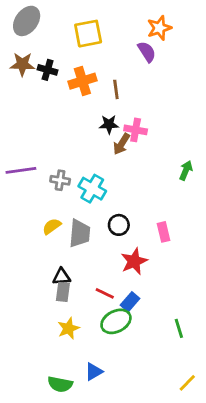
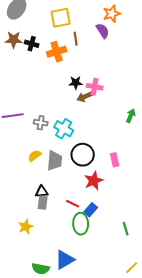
brown line: (116, 89) -> (76, 39), moved
brown arrow: (122, 144) -> (85, 97), turned 35
black circle: (119, 225) -> (83, 155), size x1.5
green ellipse: (116, 321) -> (81, 224), turned -65
yellow star: (68, 328) -> (26, 227), moved
blue triangle: (94, 372) -> (65, 260), size x1.5

